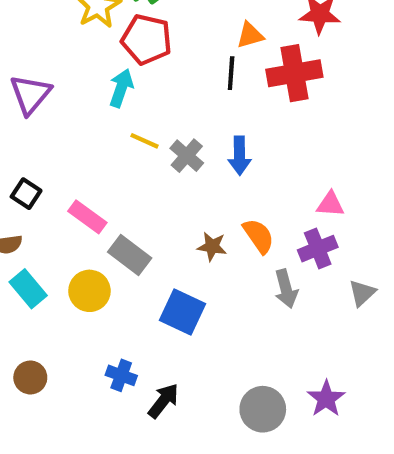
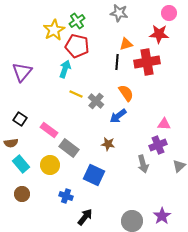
blue arrow: (240, 156) -> (118, 116), moved, turned 54
orange semicircle: (259, 236) -> (126, 93), moved
blue cross: (121, 375) -> (66, 196), moved
brown circle: (30, 377) -> (22, 194), moved

